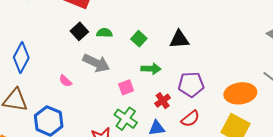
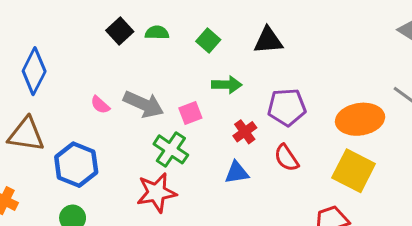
gray arrow: (96, 63) -> (144, 104), moved
green cross: (126, 119) -> (171, 149), moved
red semicircle: (190, 119) -> (286, 158), turned 96

